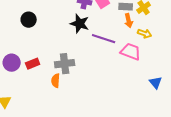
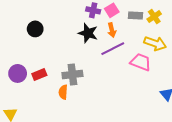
orange arrow: (129, 21) -> (112, 30), moved
yellow arrow: (145, 34) -> (155, 43), size x1.5
purple line: (104, 39) -> (113, 49), turned -45

